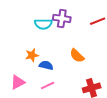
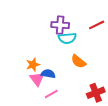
cyan semicircle: (43, 24) -> (67, 38), moved
pink triangle: (18, 82) -> (37, 79), moved, turned -35

